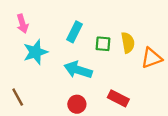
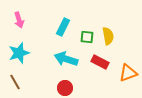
cyan star: (35, 52) -> (19, 53), moved
orange triangle: (152, 58) -> (128, 73), moved
red rectangle: (118, 98) -> (100, 62), moved

